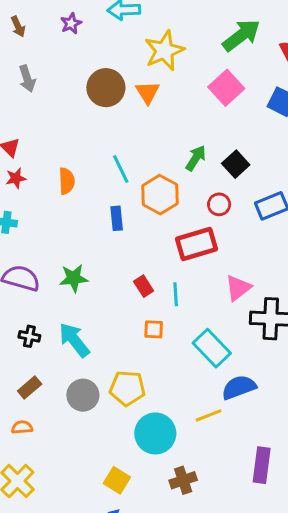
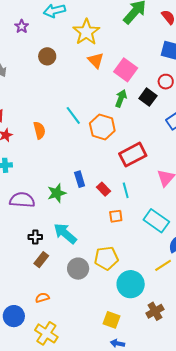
brown circle: (106, 88) -> (47, 56), moved, size x0.7
pink square: (226, 88) -> (126, 70), moved
orange triangle: (148, 92) -> (96, 60), moved
red circle: (219, 204) -> (166, 82), moved
blue rectangle: (117, 218) -> (80, 179), moved
brown rectangle: (30, 388) -> (41, 260), moved

